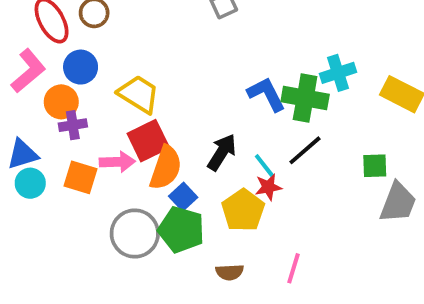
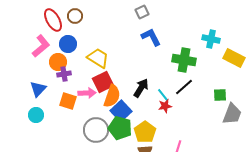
cyan cross: (338, 73) -> (211, 39), moved, turned 30
blue L-shape: (266, 94) -> (151, 37), moved
blue triangle: (23, 154) -> (38, 89), turned -30
cyan circle: (30, 183) -> (36, 115), moved
blue square: (183, 197) -> (121, 111), size x1.5
yellow pentagon: (243, 210) -> (145, 132), moved

